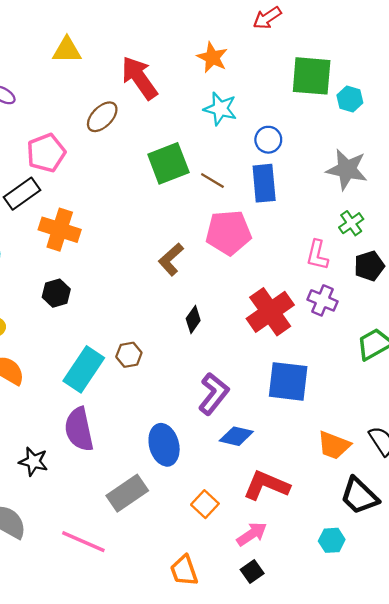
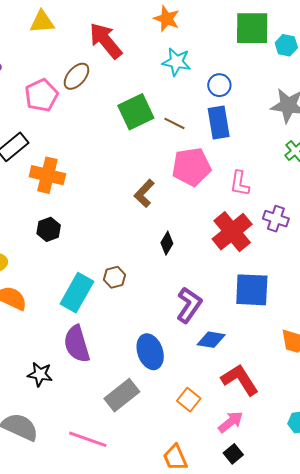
pink pentagon: (46, 153) -> (41, 95), moved
pink L-shape: (317, 255) -> (240, 183), moved
red L-shape: (266, 485) -> (240, 380), turned 39

